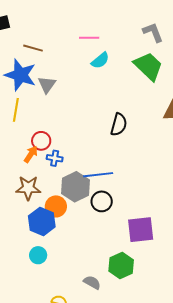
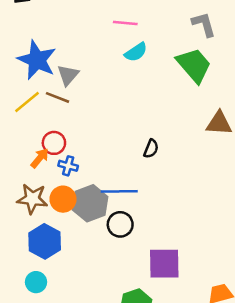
brown line: (33, 48) -> (58, 97), moved
yellow line: (16, 110) -> (27, 102), turned 35
black semicircle: (119, 125) -> (151, 149), moved, size x0.7
orange circle: (56, 206) -> (63, 199), moved

